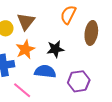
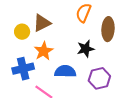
brown triangle: (26, 21) -> (42, 23), turned 30
black star: (55, 49) -> (86, 49), moved

